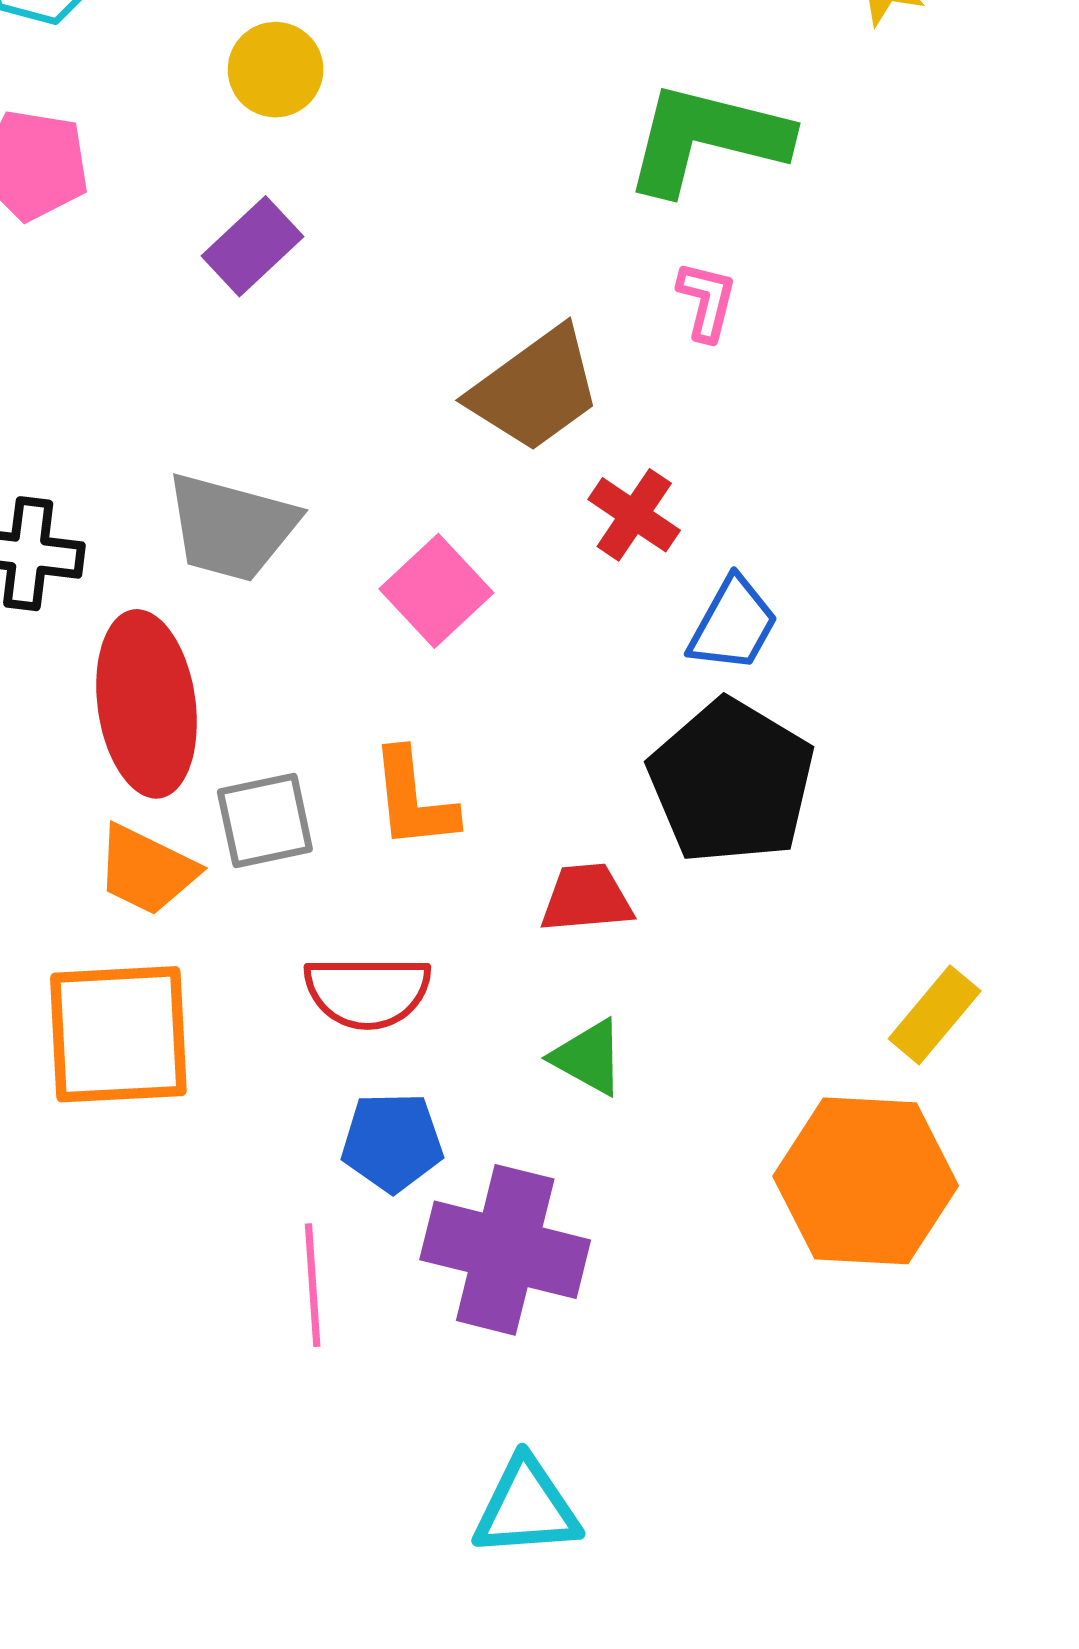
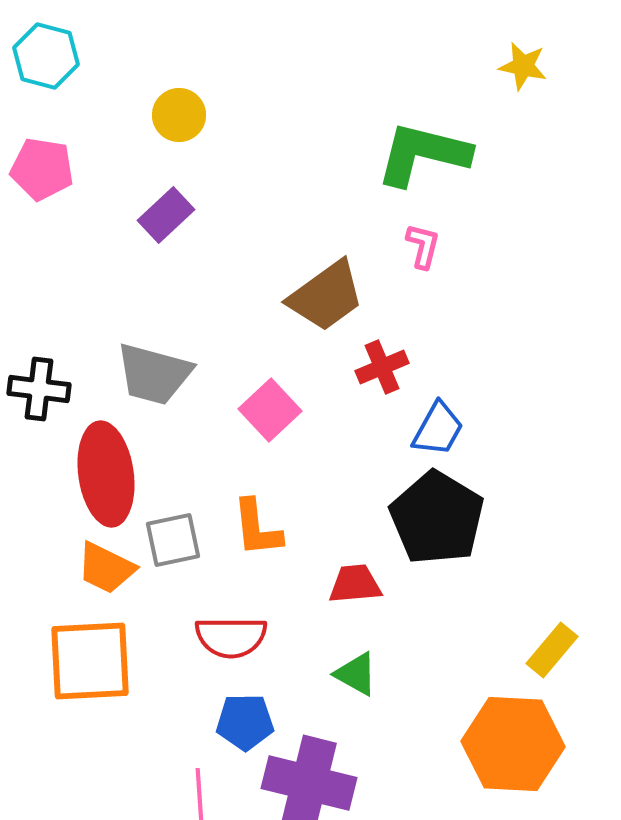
red cross: (634, 515) -> (382, 367), turned 33

